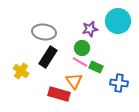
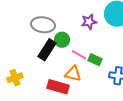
green circle: (82, 48) -> (62, 40), moved
yellow cross: (21, 71) -> (15, 78), moved, turned 35
orange triangle: (74, 81) -> (73, 74), turned -42

